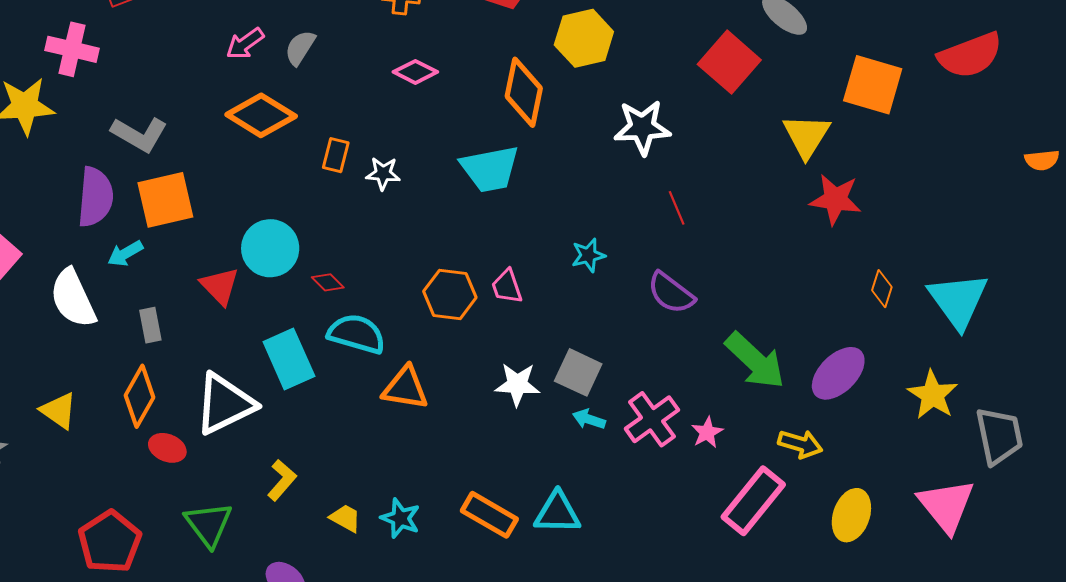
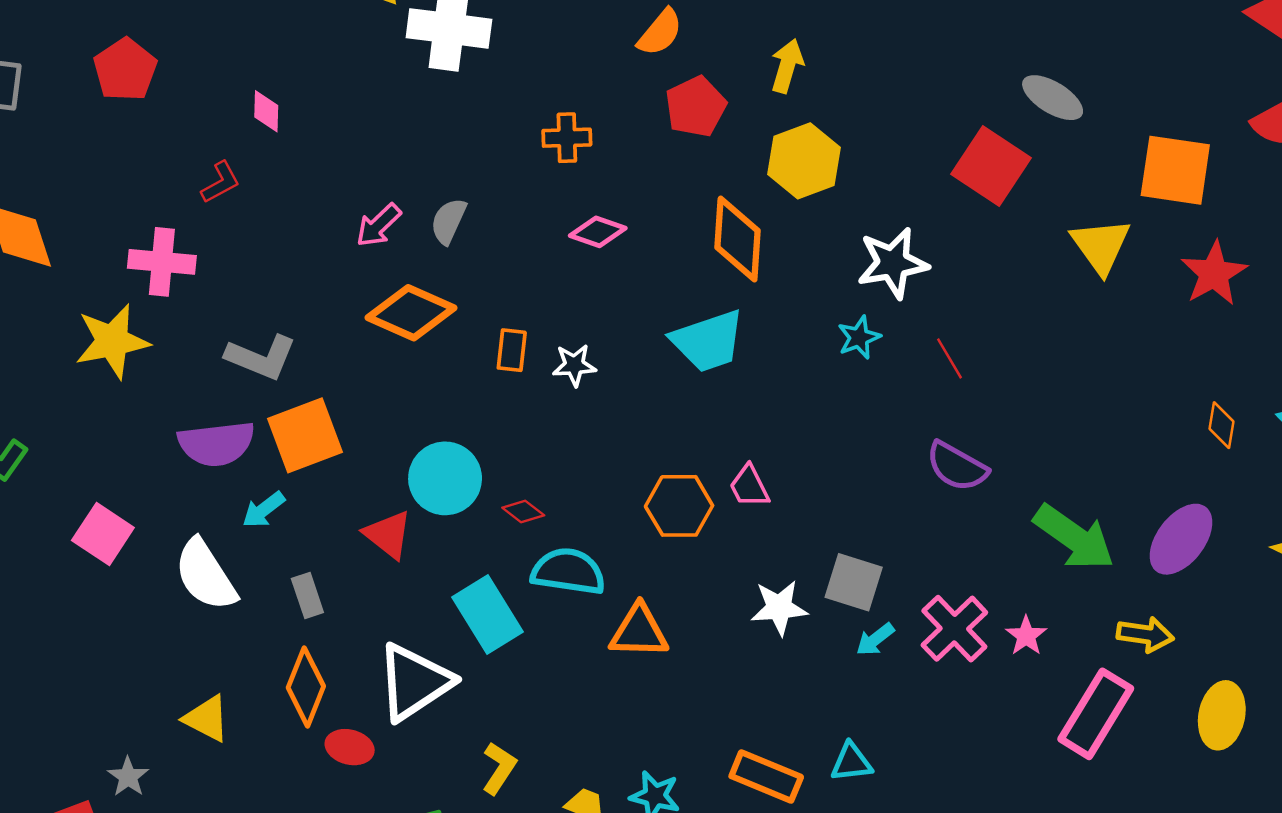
purple semicircle: (95, 197) -> (216, 444), turned 86
red star: (835, 199) -> (1214, 274), moved, turned -30
cyan star: (588, 255) -> (859, 337), moved
cyan arrow: (589, 419) -> (875, 639), turned -48
cyan triangle: (557, 513) -> (851, 762), size x0.7

